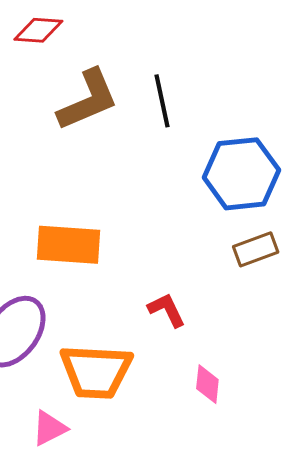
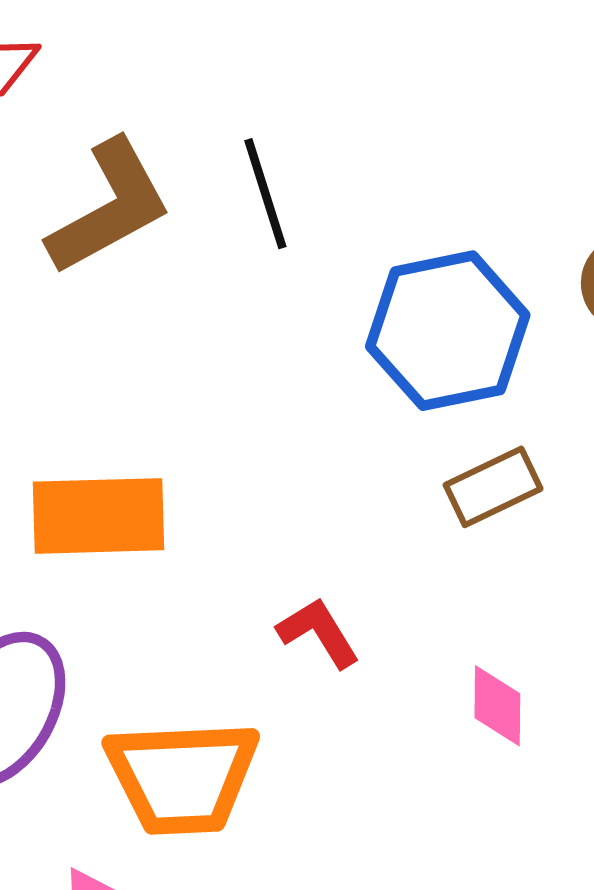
pink diamond: (207, 384) -> (497, 706), moved

